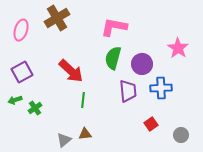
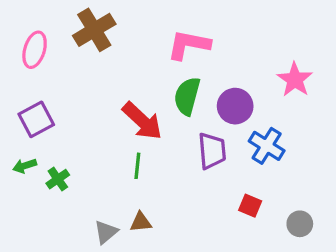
red arrow: (71, 71) -> (142, 121), moved
blue cross: (161, 88) -> (267, 146), turned 35
red square: (151, 124) -> (250, 206), turned -32

